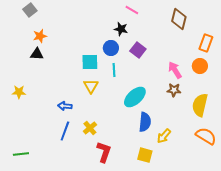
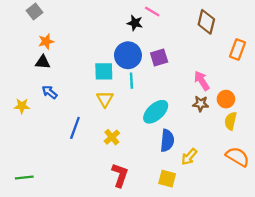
black star: (121, 29) -> (135, 23), moved
blue circle: (111, 48) -> (128, 55), size x1.5
purple square: (138, 50) -> (159, 58), turned 35
orange circle: (200, 66) -> (226, 99), moved
yellow semicircle: (200, 105) -> (231, 121), size x0.7
blue arrow: (65, 106) -> (50, 92), moved, turned 32
yellow cross: (90, 128) -> (112, 137), moved
blue line: (65, 131) -> (75, 128), moved

